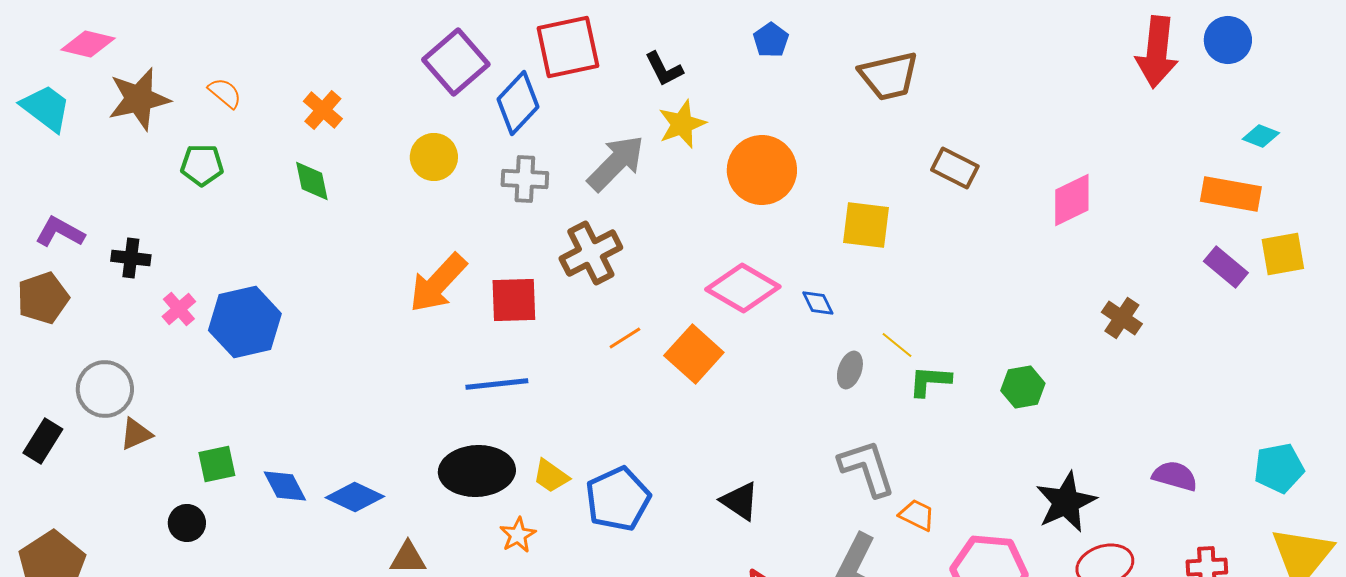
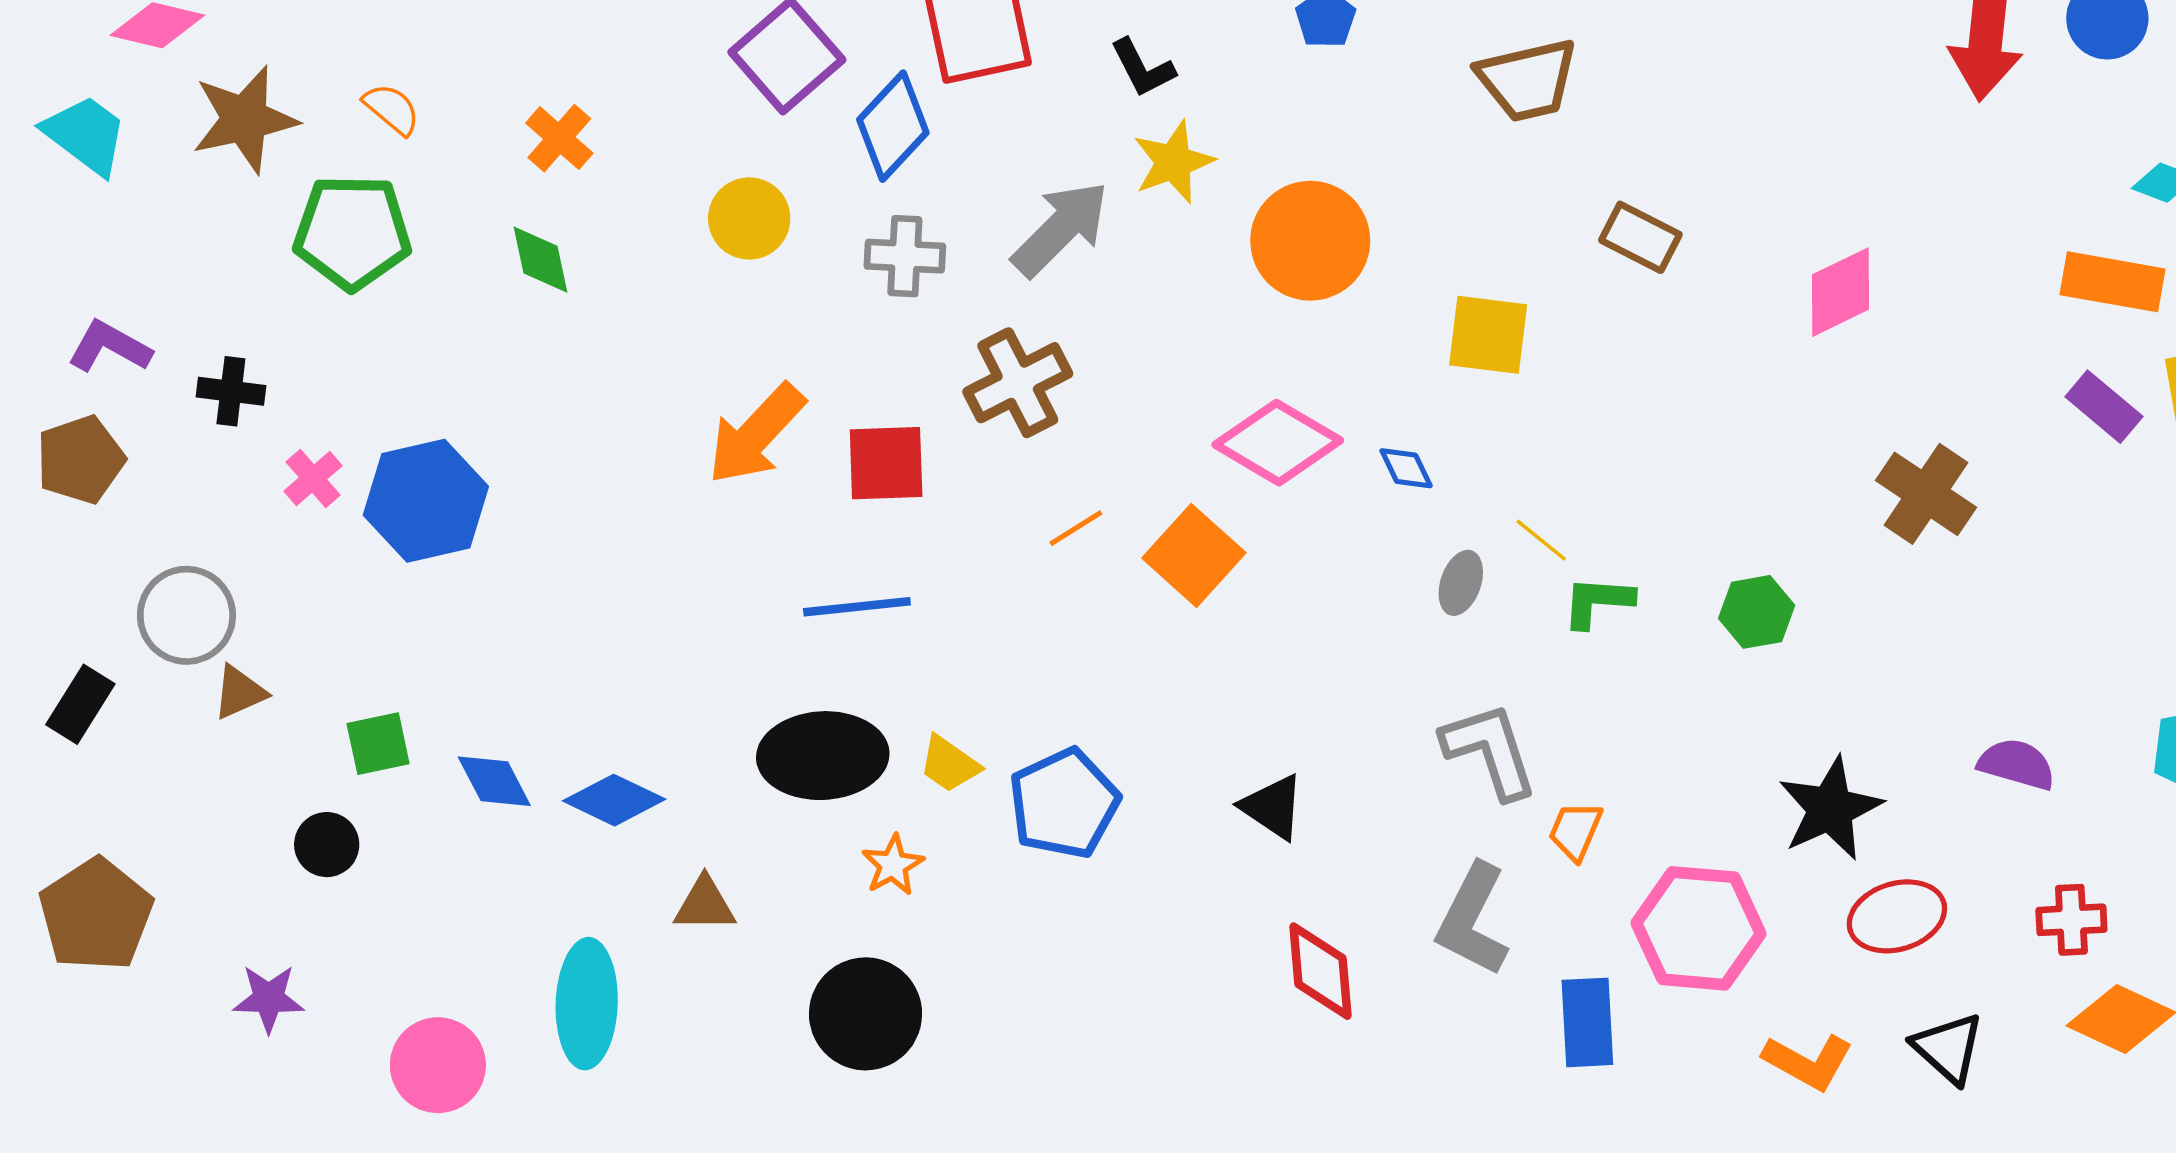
green pentagon: (202, 165) -> (352, 232), size x1.6
brown cross: (1122, 318) -> (1926, 494), size x1.4
orange trapezoid: (917, 515) -> (1575, 831), turned -93

